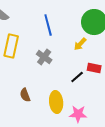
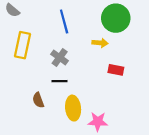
yellow arrow: (80, 44) -> (100, 43), turned -128
black line: (77, 77) -> (60, 81), moved, turned 40

